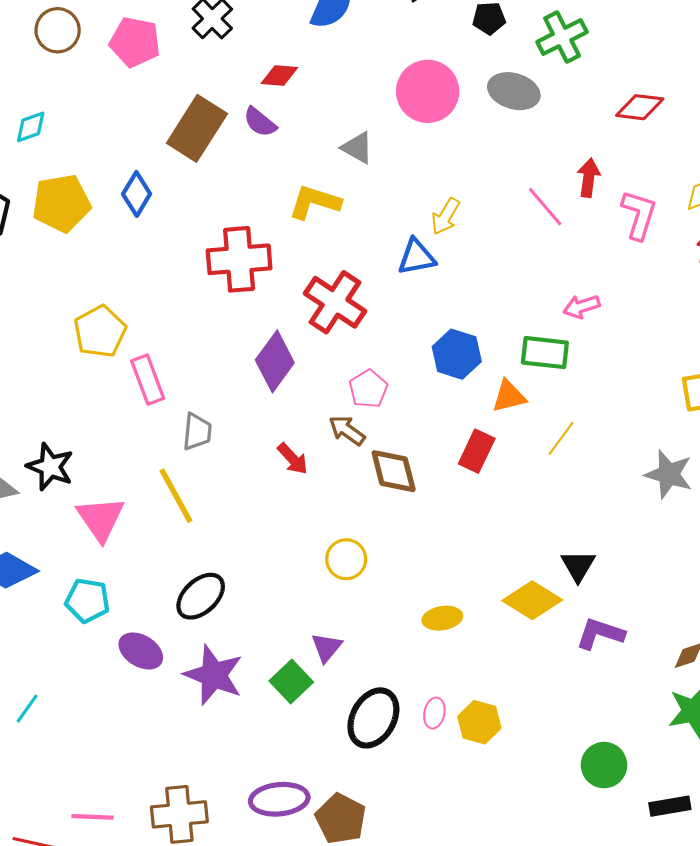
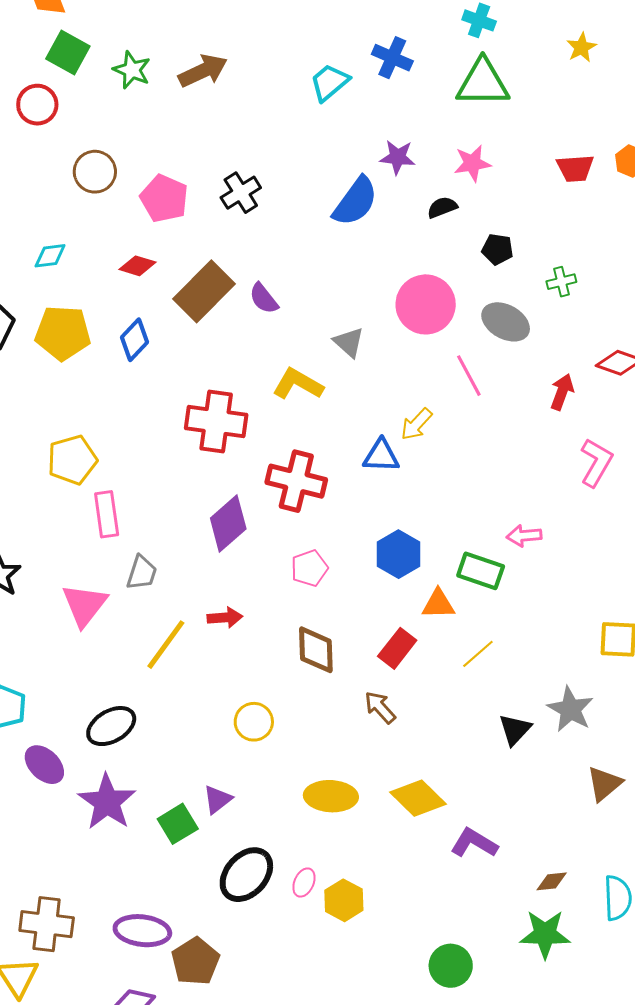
green cross: (562, 37) -> (561, 282), size x0.6
red diamond: (279, 75) -> (138, 266), moved
red arrow: (589, 178) -> (562, 392), moved
pink line: (545, 207) -> (469, 376), moved
red cross: (335, 302) -> (296, 481), turned -32
brown arrow: (347, 430) -> (380, 707), moved
red arrow: (293, 459) -> (225, 618), turned -64
yellow line: (176, 496) -> (166, 645), moved, turned 52
pink triangle: (101, 519) -> (84, 605), moved
black triangle: (578, 566) -> (515, 730), moved
yellow ellipse: (442, 618) -> (331, 796), size x1.4

